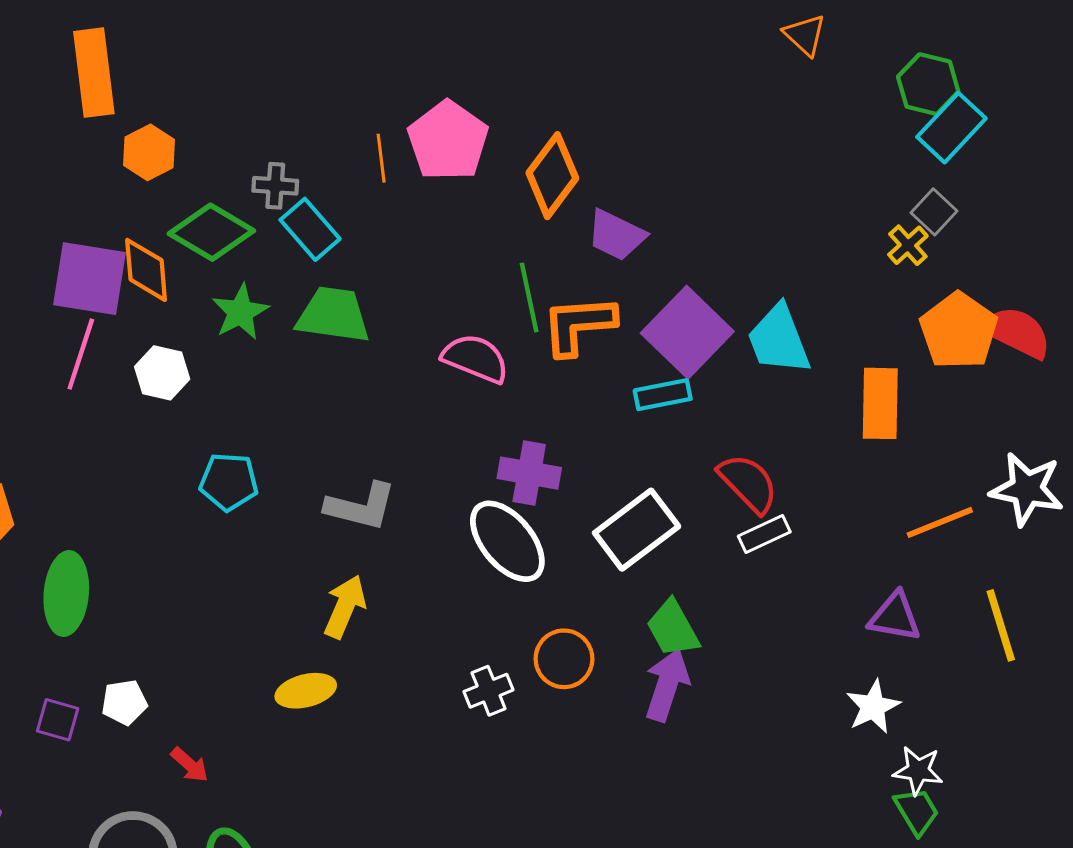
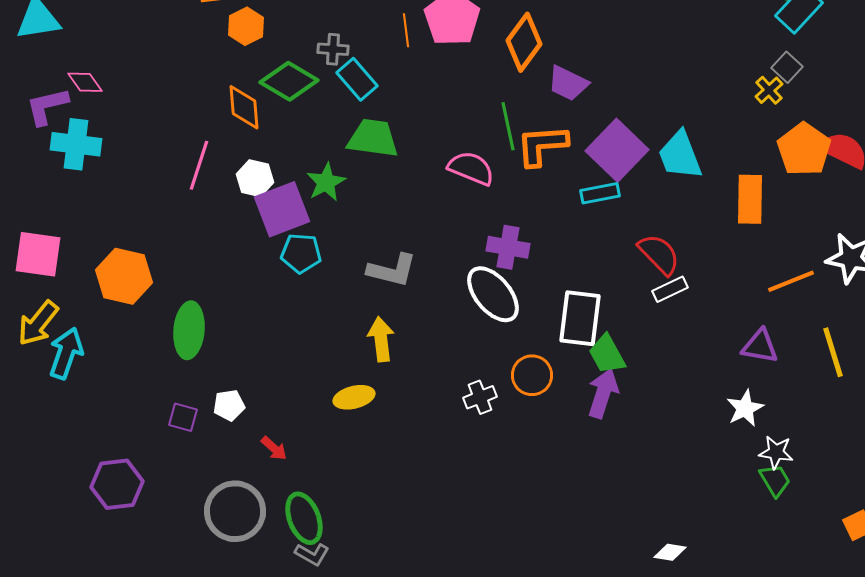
purple square: (89, 279) -> (282, 209), moved, turned -30
green star: (240, 312) -> (326, 182), moved
white rectangle: (637, 530) -> (580, 318), moved, turned -46
yellow arrow: (345, 607) -> (381, 339), turned -30

